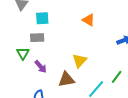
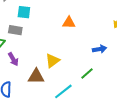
orange triangle: (89, 20) -> (69, 23), turned -40
green line: (117, 77) -> (87, 74), moved

